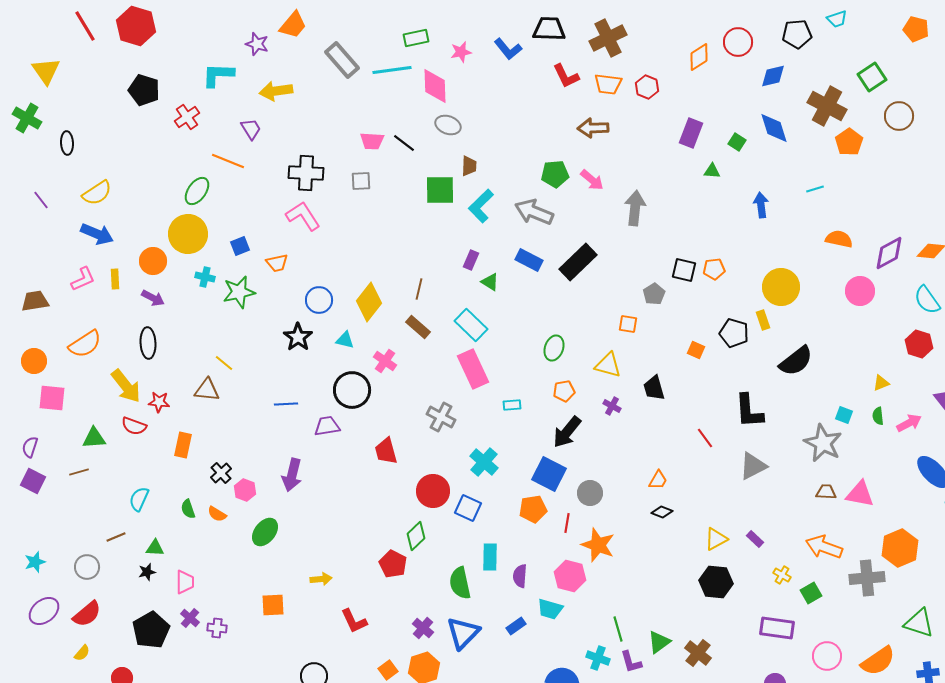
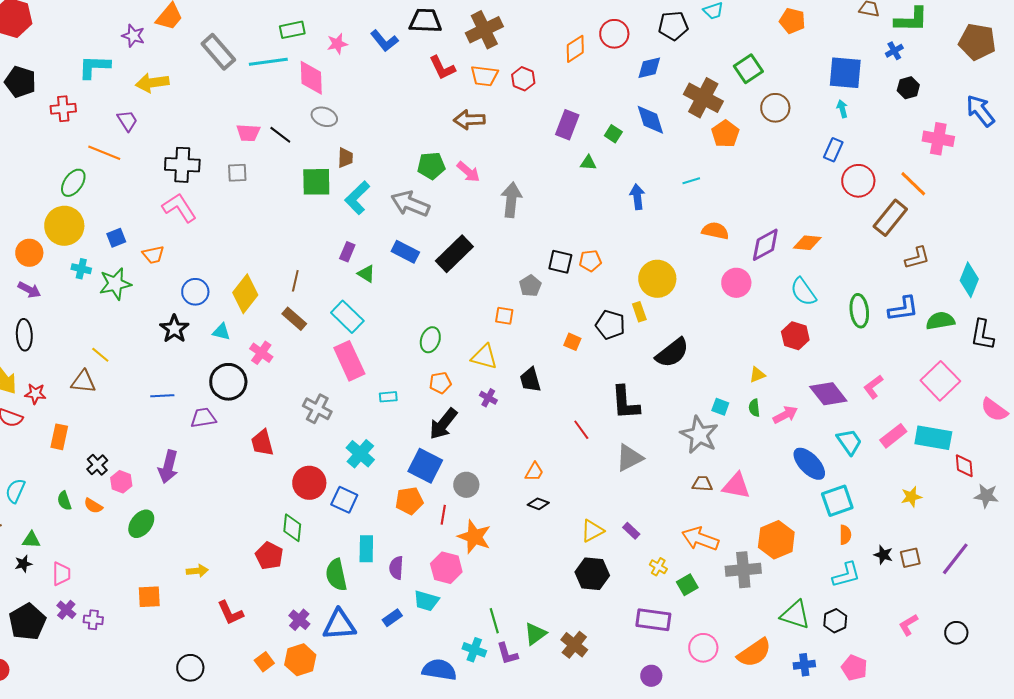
red cross: (187, 117) -> (63, 109), turned 30
green diamond: (416, 536) -> (292, 528), turned -40
blue triangle: (463, 633) -> (339, 625), turned 42

